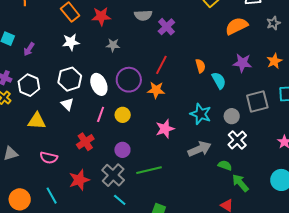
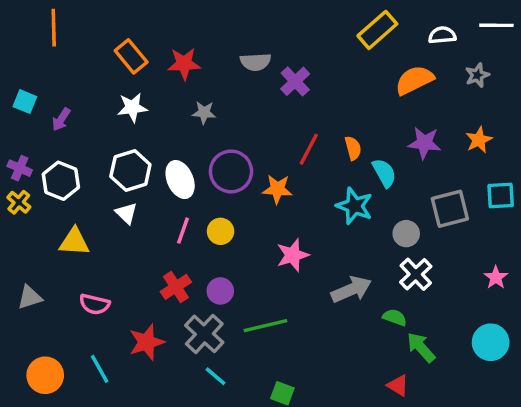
red line: (161, 65) -> (309, 149), moved
cyan star: (201, 114) -> (354, 206), moved
red cross: (85, 142) -> (176, 287), moved

